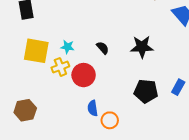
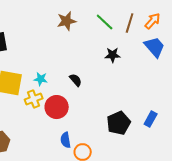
black star: (142, 47) -> (113, 55), moved, size x0.7
black pentagon: (146, 91) -> (119, 123), turned -30

